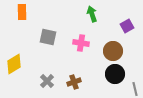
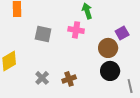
purple square: (127, 26) -> (122, 33), moved
pink cross: (81, 43) -> (76, 30), moved

